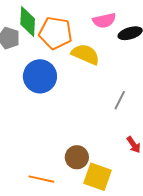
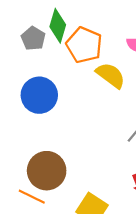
blue circle: (40, 76) -> (39, 95), moved
brown circle: (77, 157) -> (47, 171), moved, size x1.5

